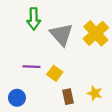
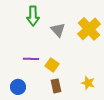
gray triangle: (61, 34) -> (58, 30), size x0.7
brown rectangle: (68, 97) -> (56, 86), moved

